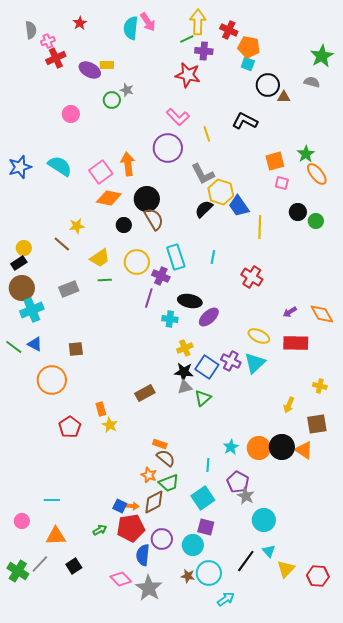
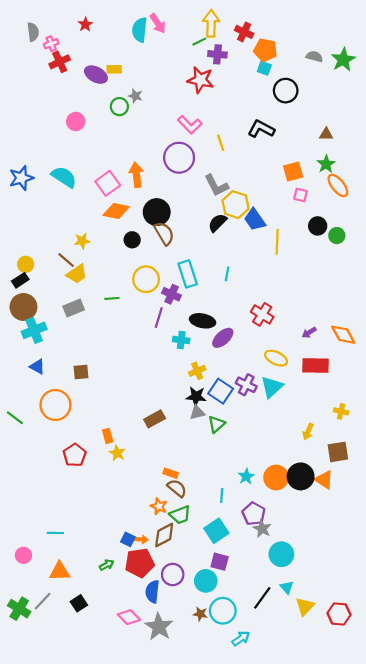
gray semicircle: (312, 82) -> (314, 56), moved
brown triangle: (284, 97) -> (326, 134), moved
yellow trapezoid: (100, 258) -> (77, 274), moved
red cross: (252, 277) -> (262, 314), moved
green line: (14, 347) -> (15, 418), moved

